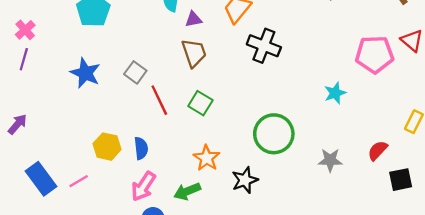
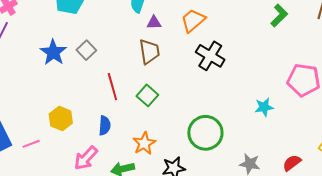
gray square: (135, 72) -> (86, 50), moved
blue semicircle: (141, 148) -> (105, 126), moved

